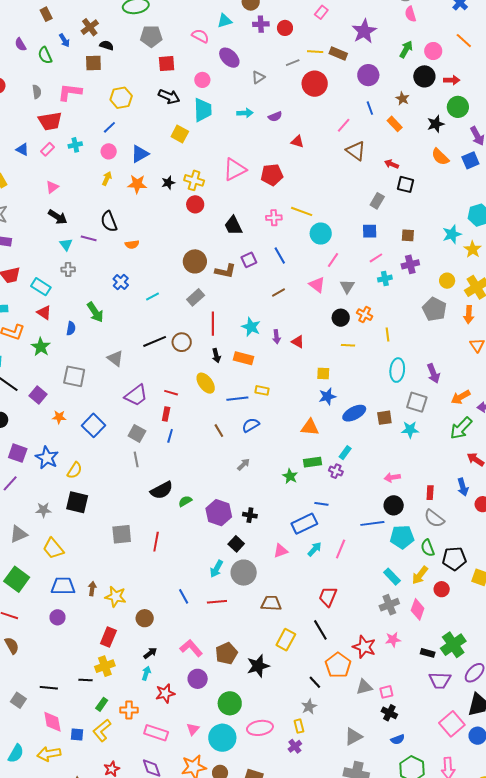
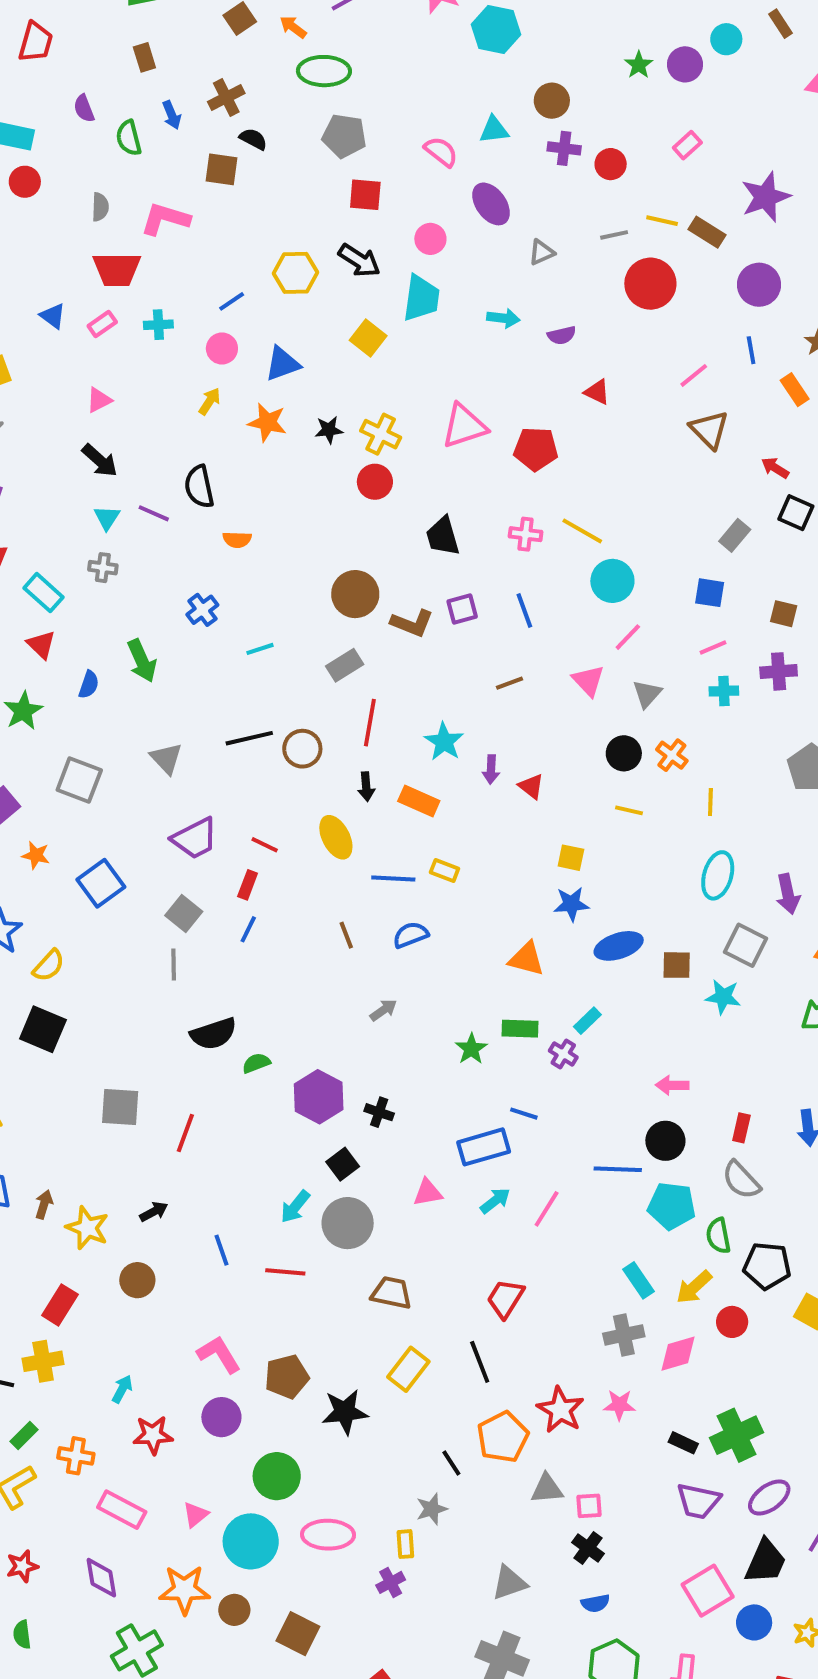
yellow hexagon: (121, 98) -> (296, 273), moved
pink diamond: (418, 609) -> (678, 1354), turned 45
black arrow: (150, 653) -> (154, 1212), moved

